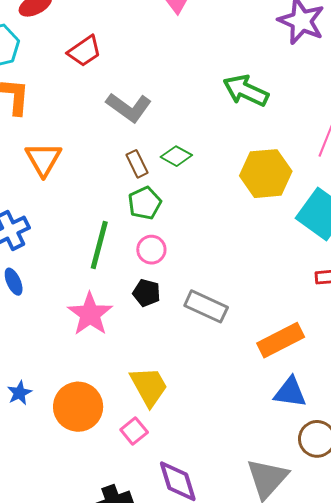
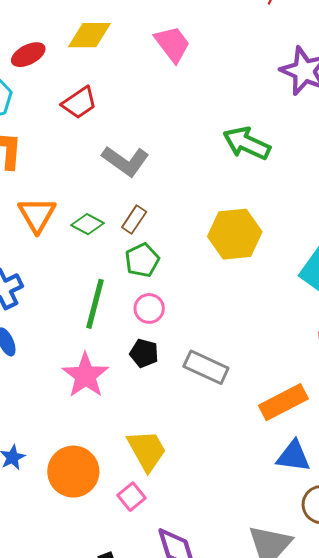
green diamond: (176, 156) -> (88, 224), moved
brown rectangle: (137, 164) -> (134, 219), turned 60
yellow hexagon: (266, 174) -> (235, 234), moved

